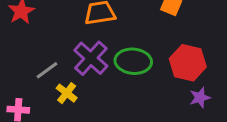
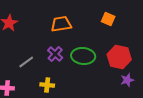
purple cross: (91, 58) -> (55, 54), size x0.7
yellow cross: (67, 93) -> (47, 85), moved, turned -32

